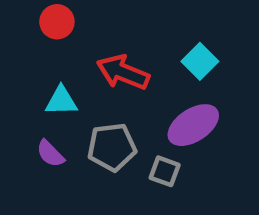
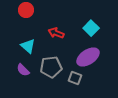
red arrow: (123, 72) -> (56, 33), size x0.7
cyan triangle: (61, 101) -> (28, 46), turned 42

